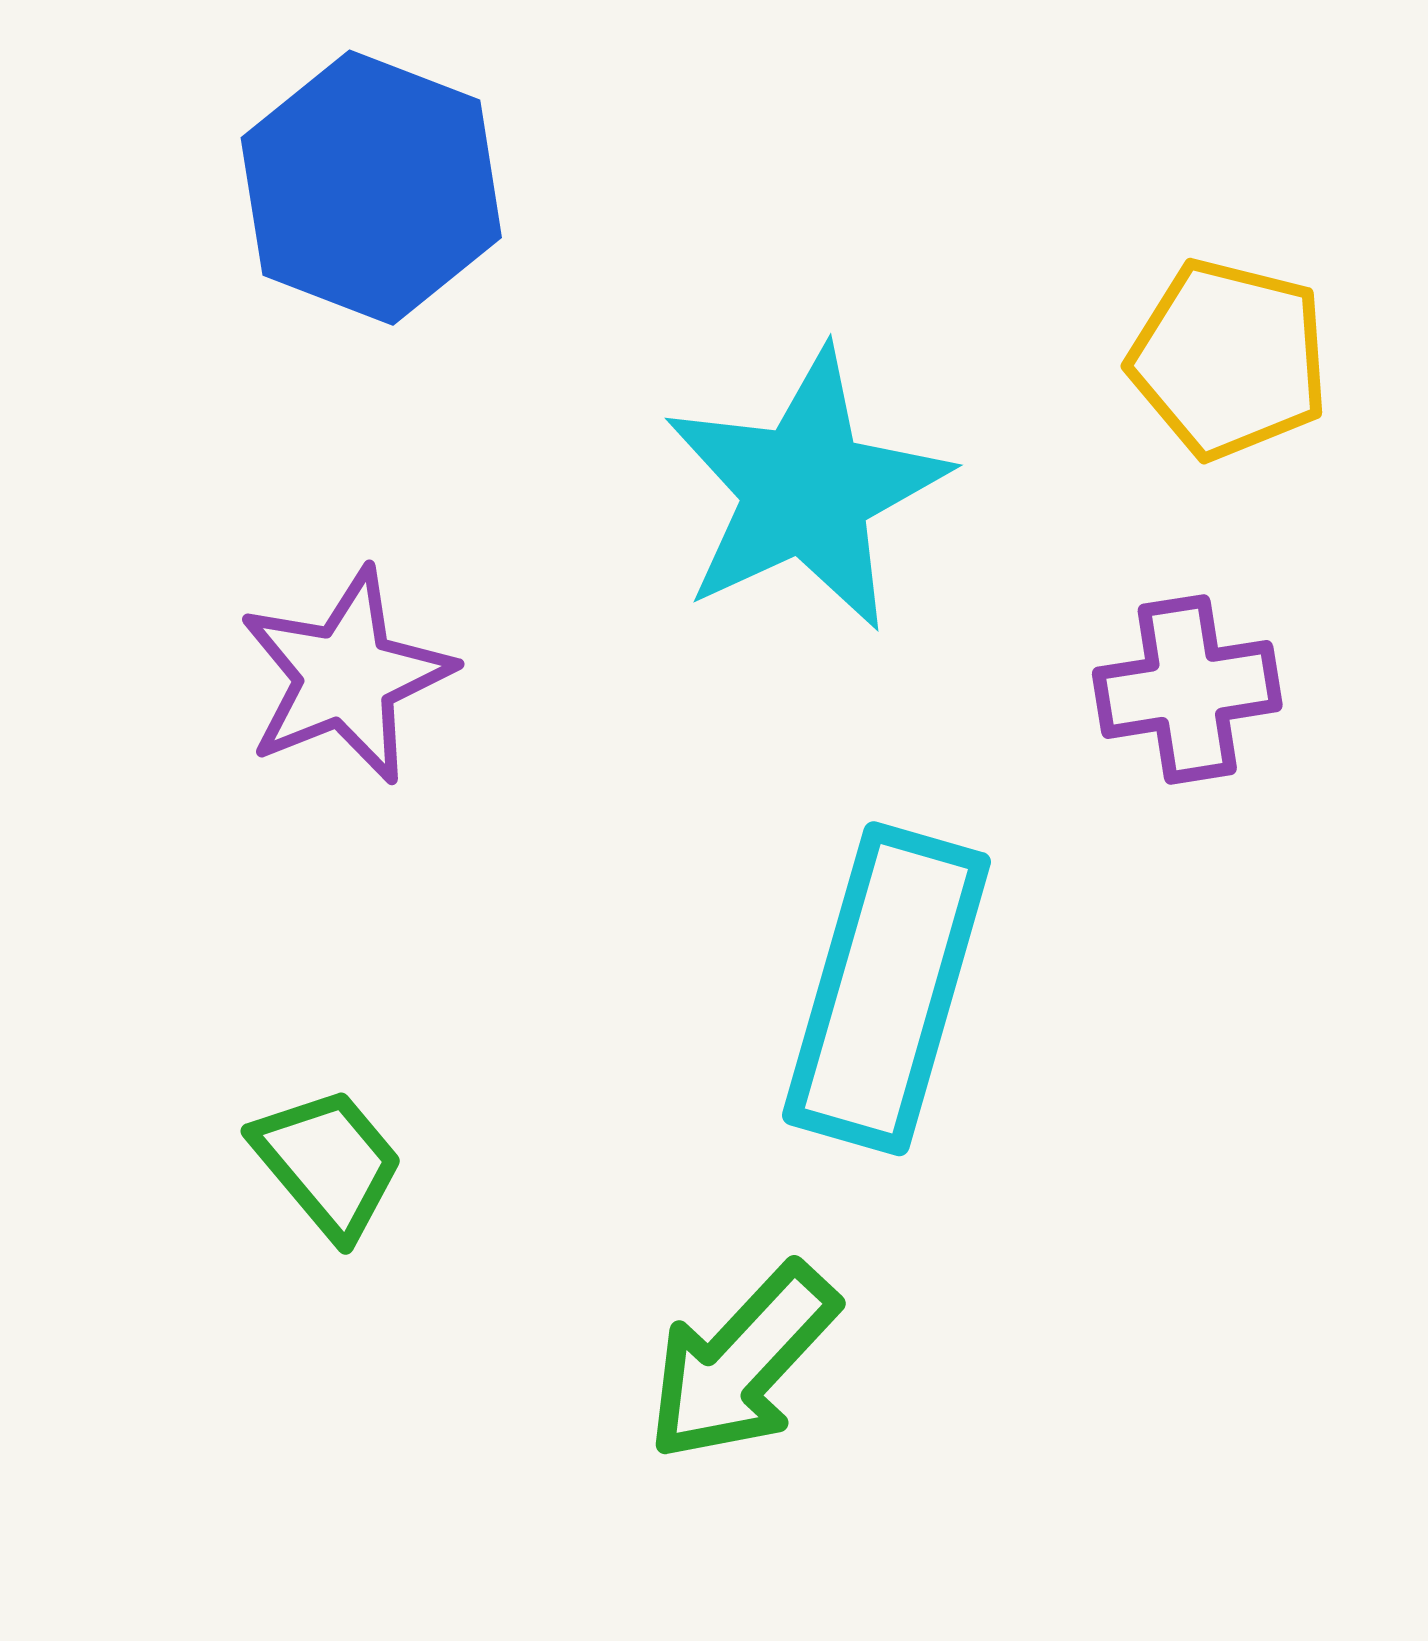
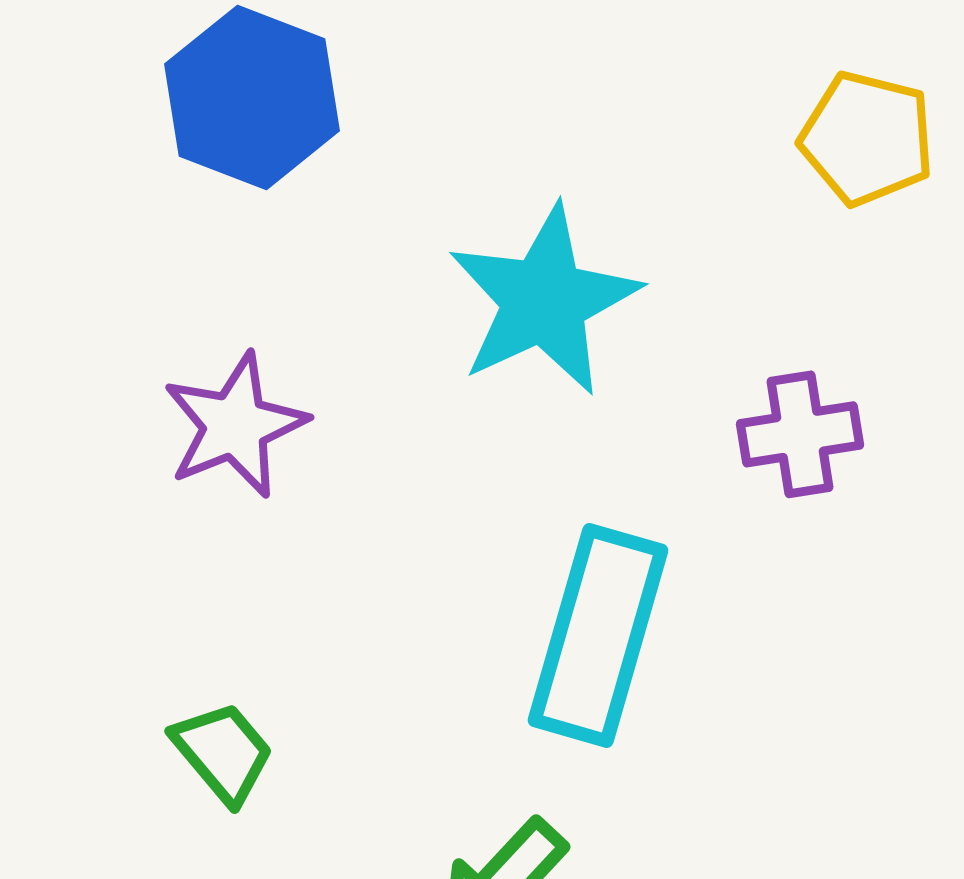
yellow pentagon: (1229, 359) -> (867, 138), moved

